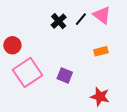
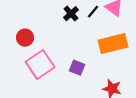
orange rectangle: (101, 51) -> (113, 44), size x2.0

